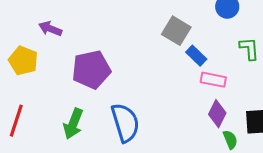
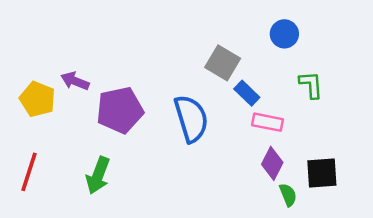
purple arrow: (50, 29) -> (75, 81), moved
blue semicircle: (125, 123) -> (191, 119), moved

